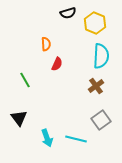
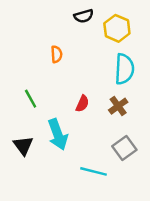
red semicircle: (57, 64) -> (82, 104), moved
cyan arrow: (47, 138) -> (58, 134), moved, size x1.4

